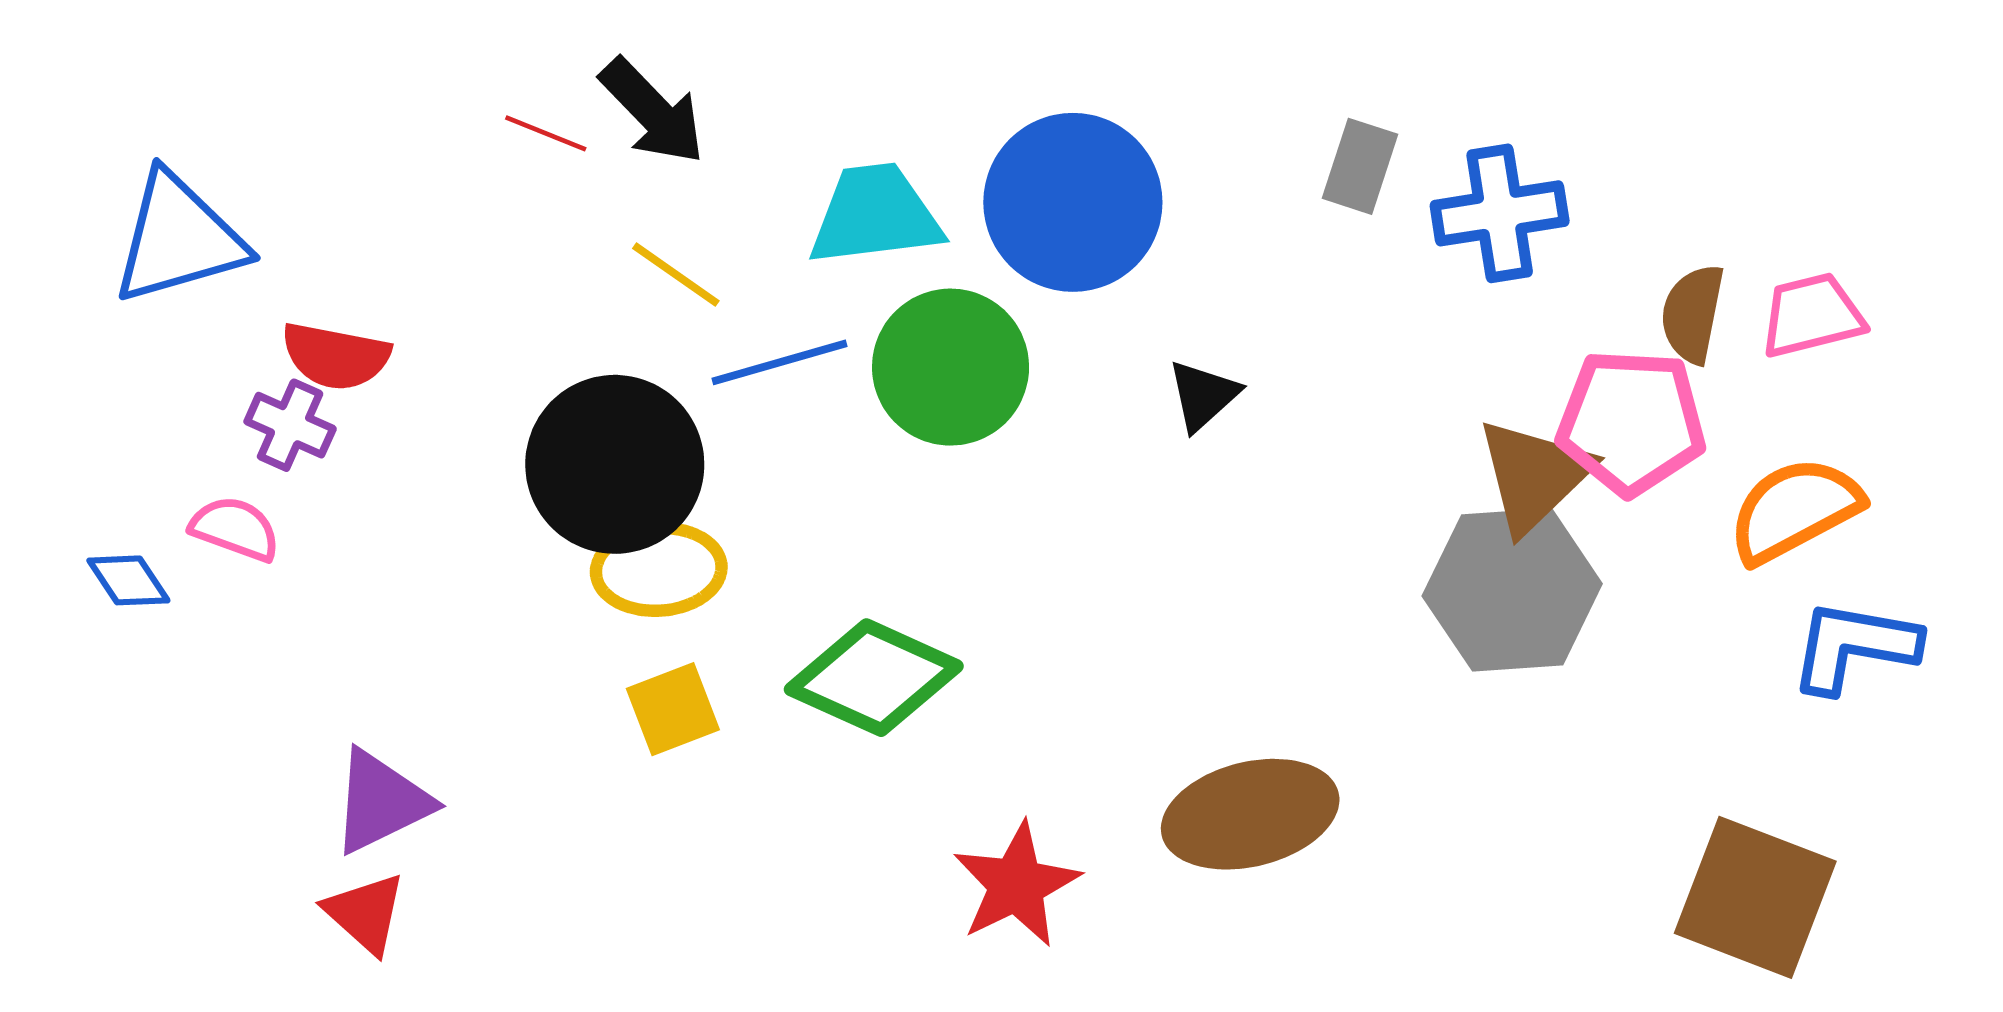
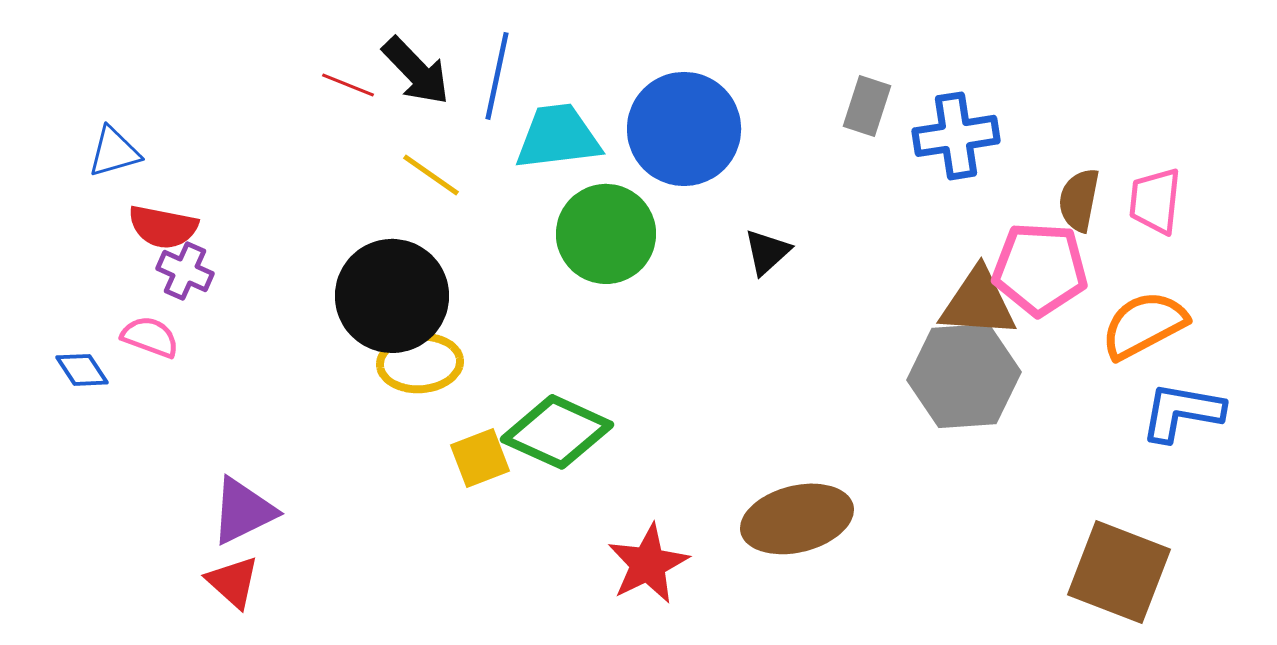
blue triangle: (179, 238) -> (114, 152), size x0.6
pink trapezoid: (1812, 315) -> (1155, 201), turned -70
red semicircle: (336, 356) -> (163, 227), moved
blue line: (780, 362) -> (497, 76), moved, turned -62
brown triangle: (1534, 475) -> (978, 303), turned 48
yellow square: (673, 709) -> (480, 458), moved

